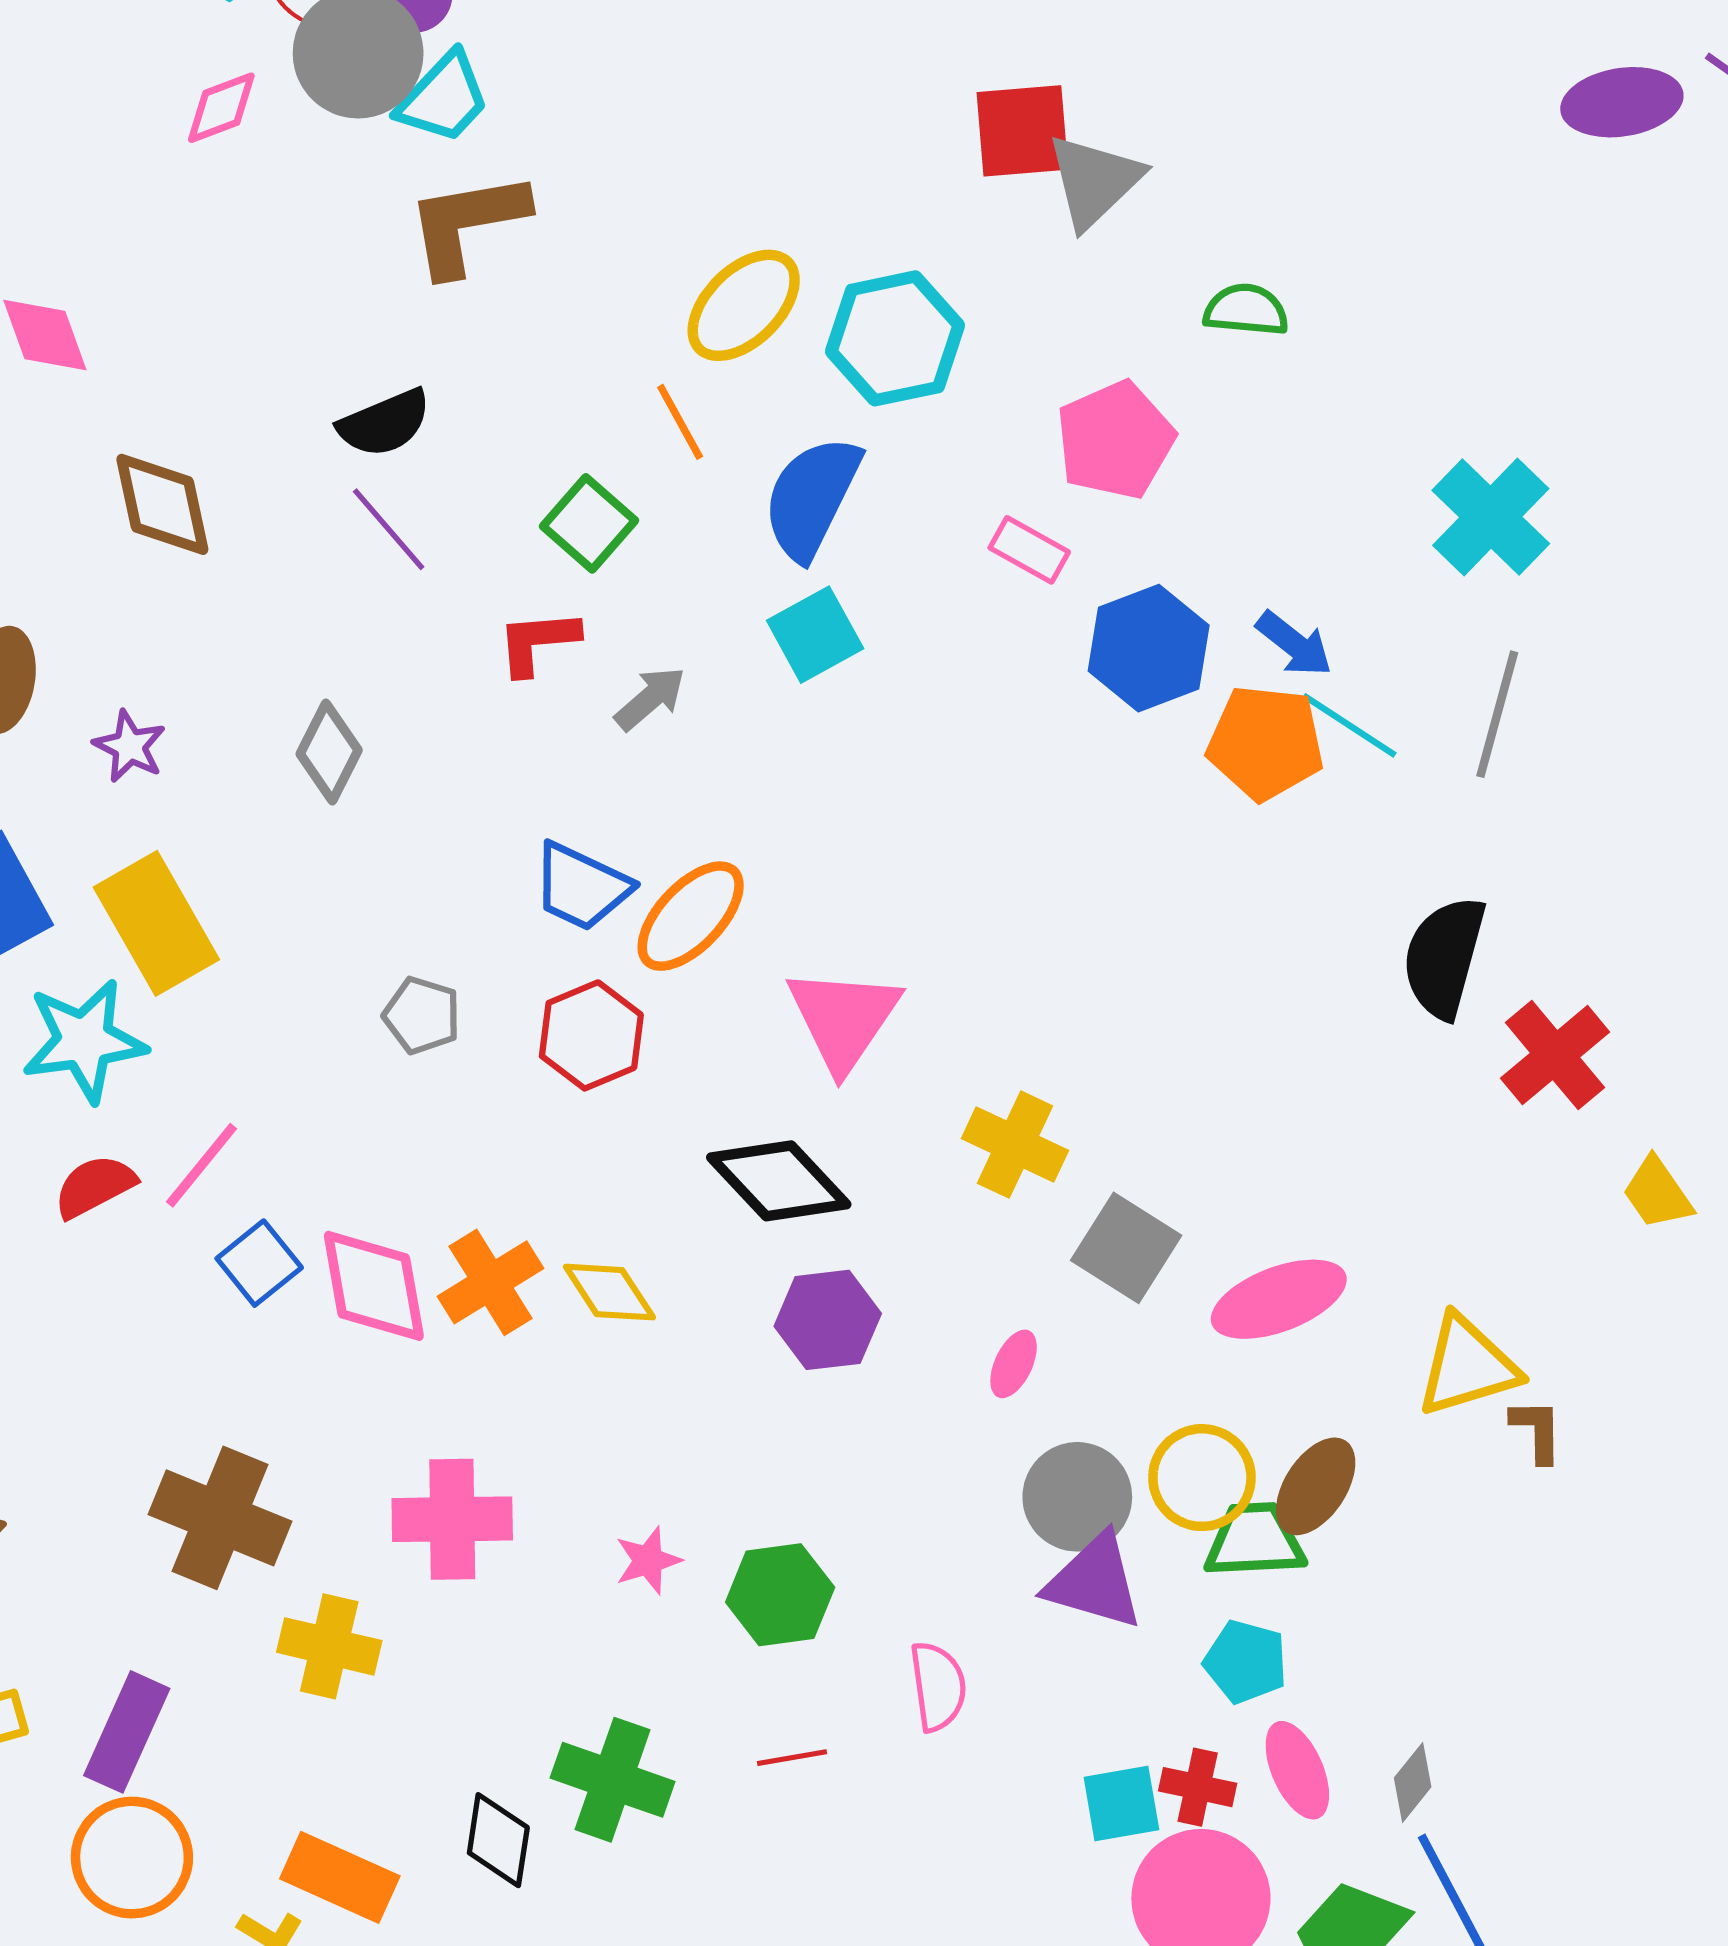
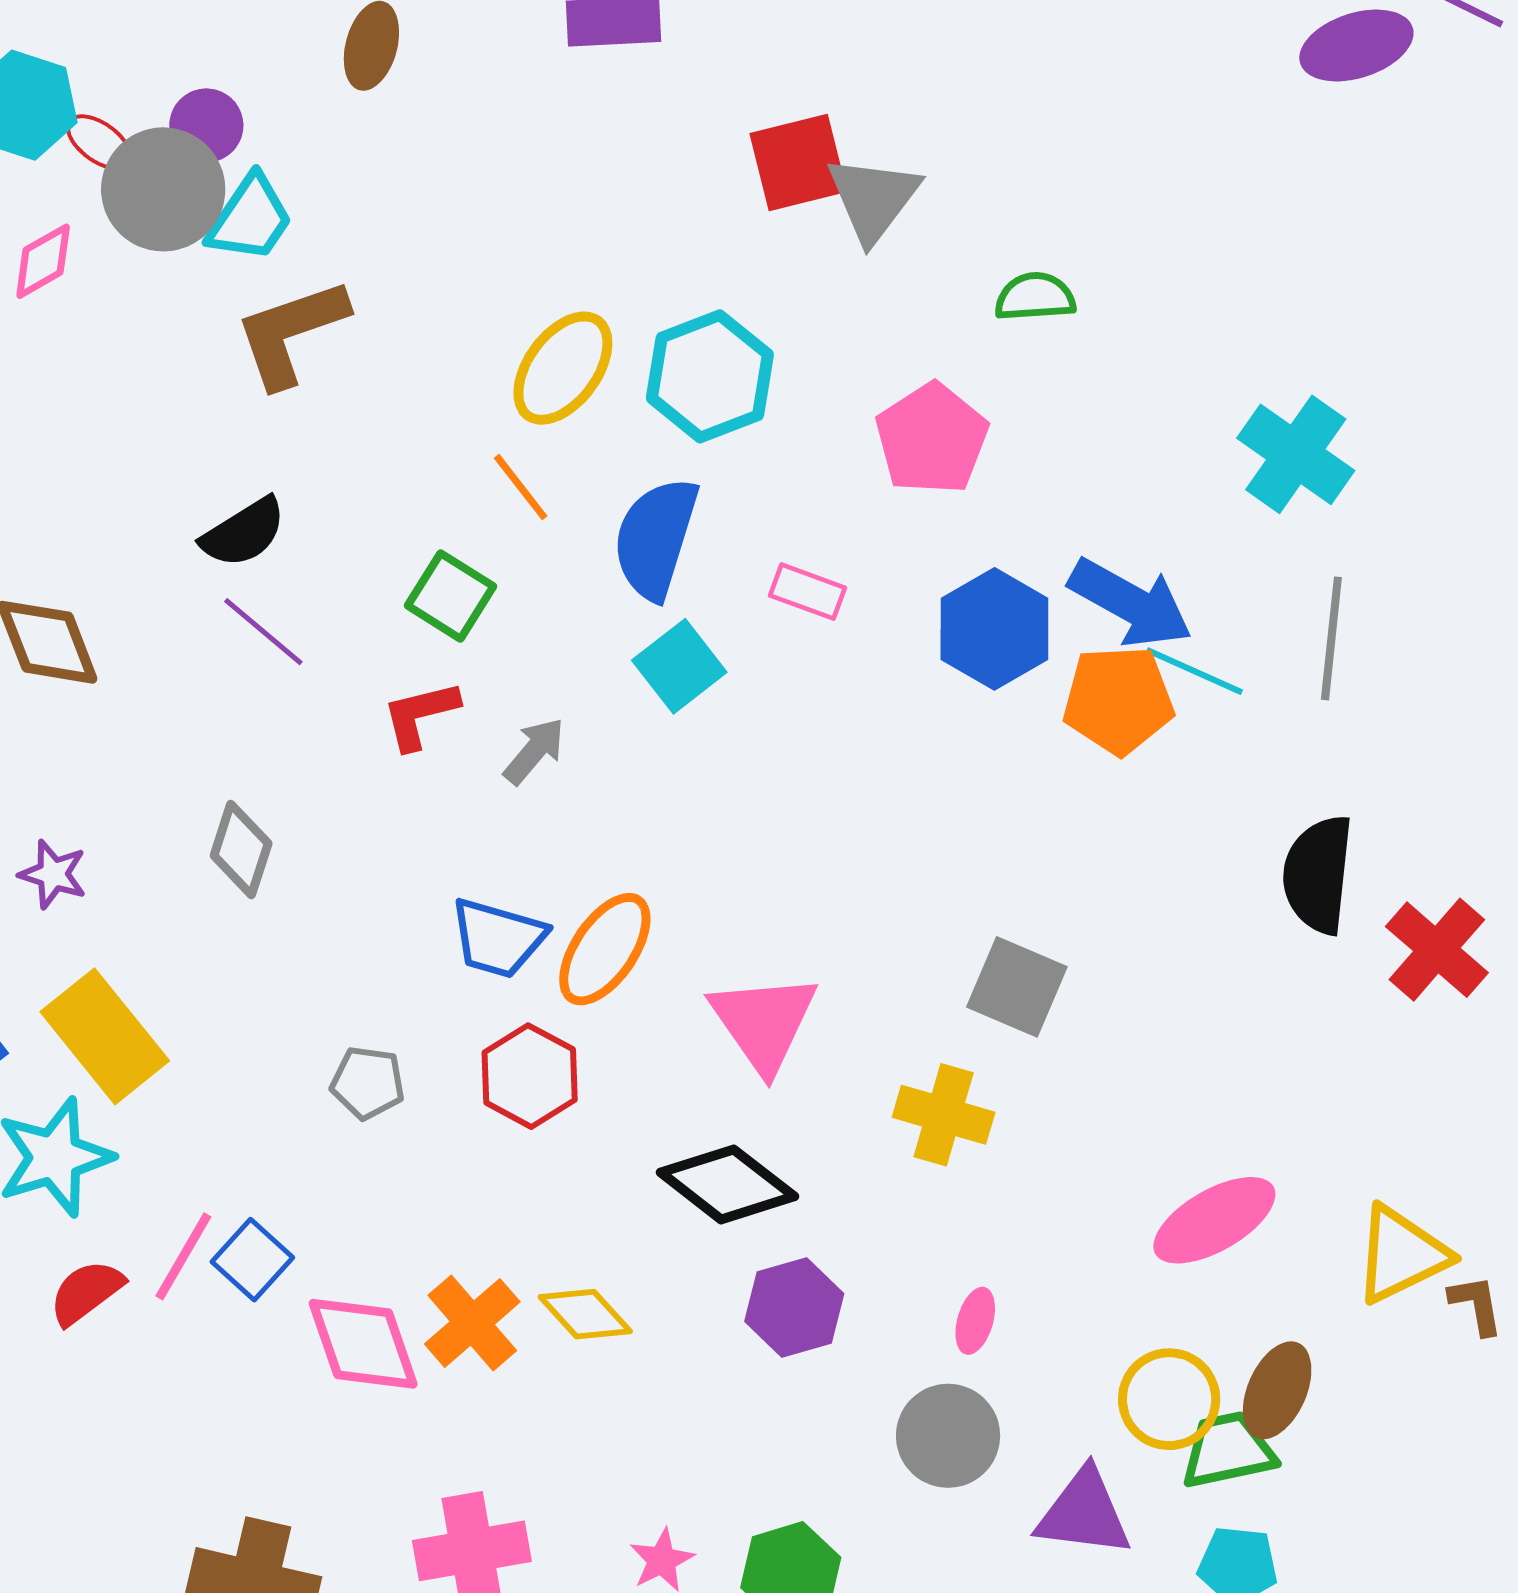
pink rectangle: (1029, 550) -> (807, 592), moved
blue arrow: (1294, 644) -> (1130, 603), size x1.6
gray square: (1126, 1248) -> (1017, 987), moved
blue square: (259, 1263) -> (252, 1260), moved
gray circle: (1077, 1497) -> (948, 1436), moved

